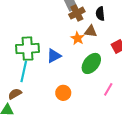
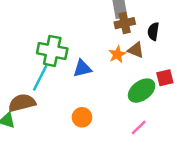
green ellipse: (91, 63) -> (142, 91), moved
brown semicircle: (15, 94) -> (22, 103), size x1.5

